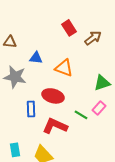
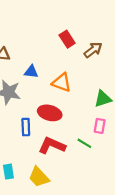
pink rectangle: (99, 108) -> (100, 126), turned -32
green line: (81, 115) -> (84, 143), moved

